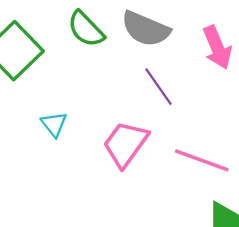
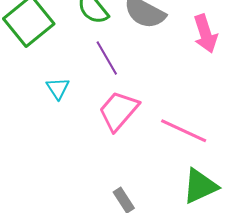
purple line: (158, 87) -> (107, 58), moved

